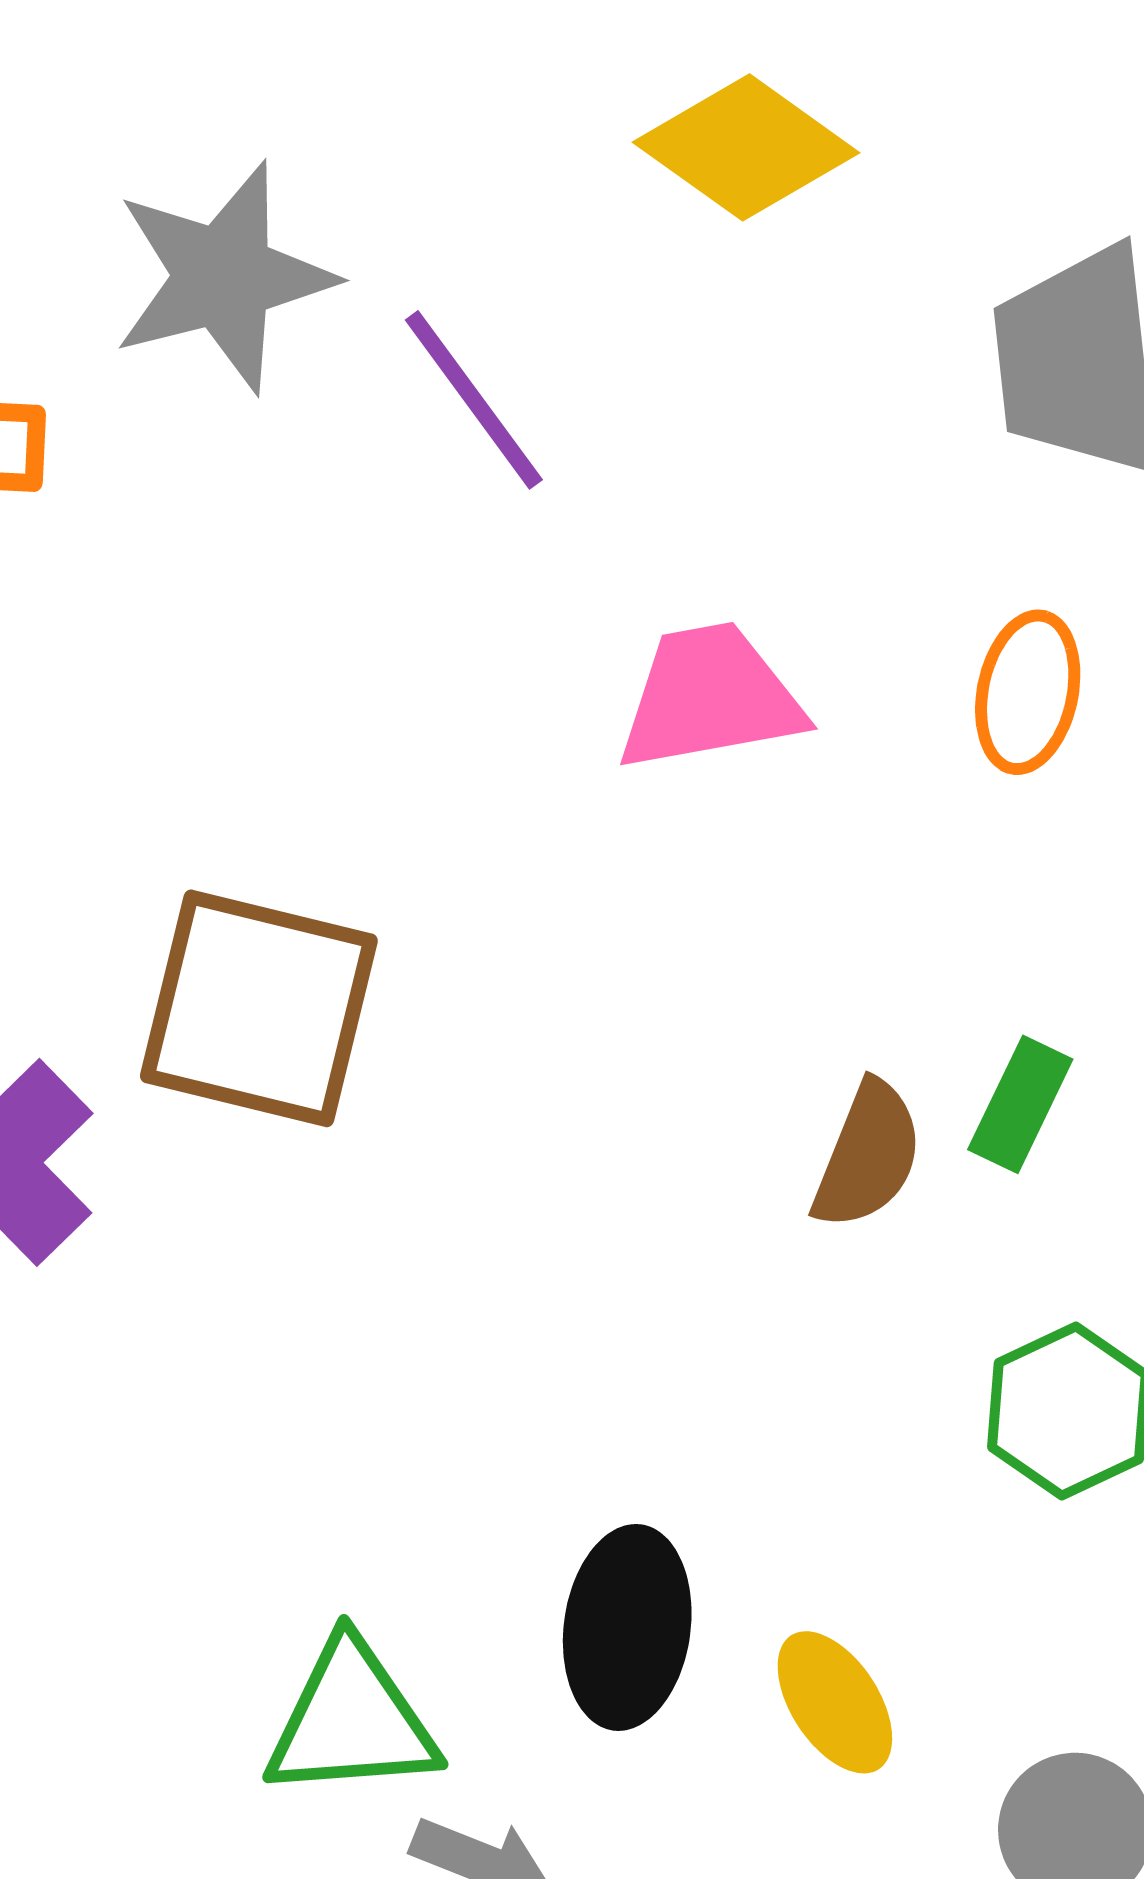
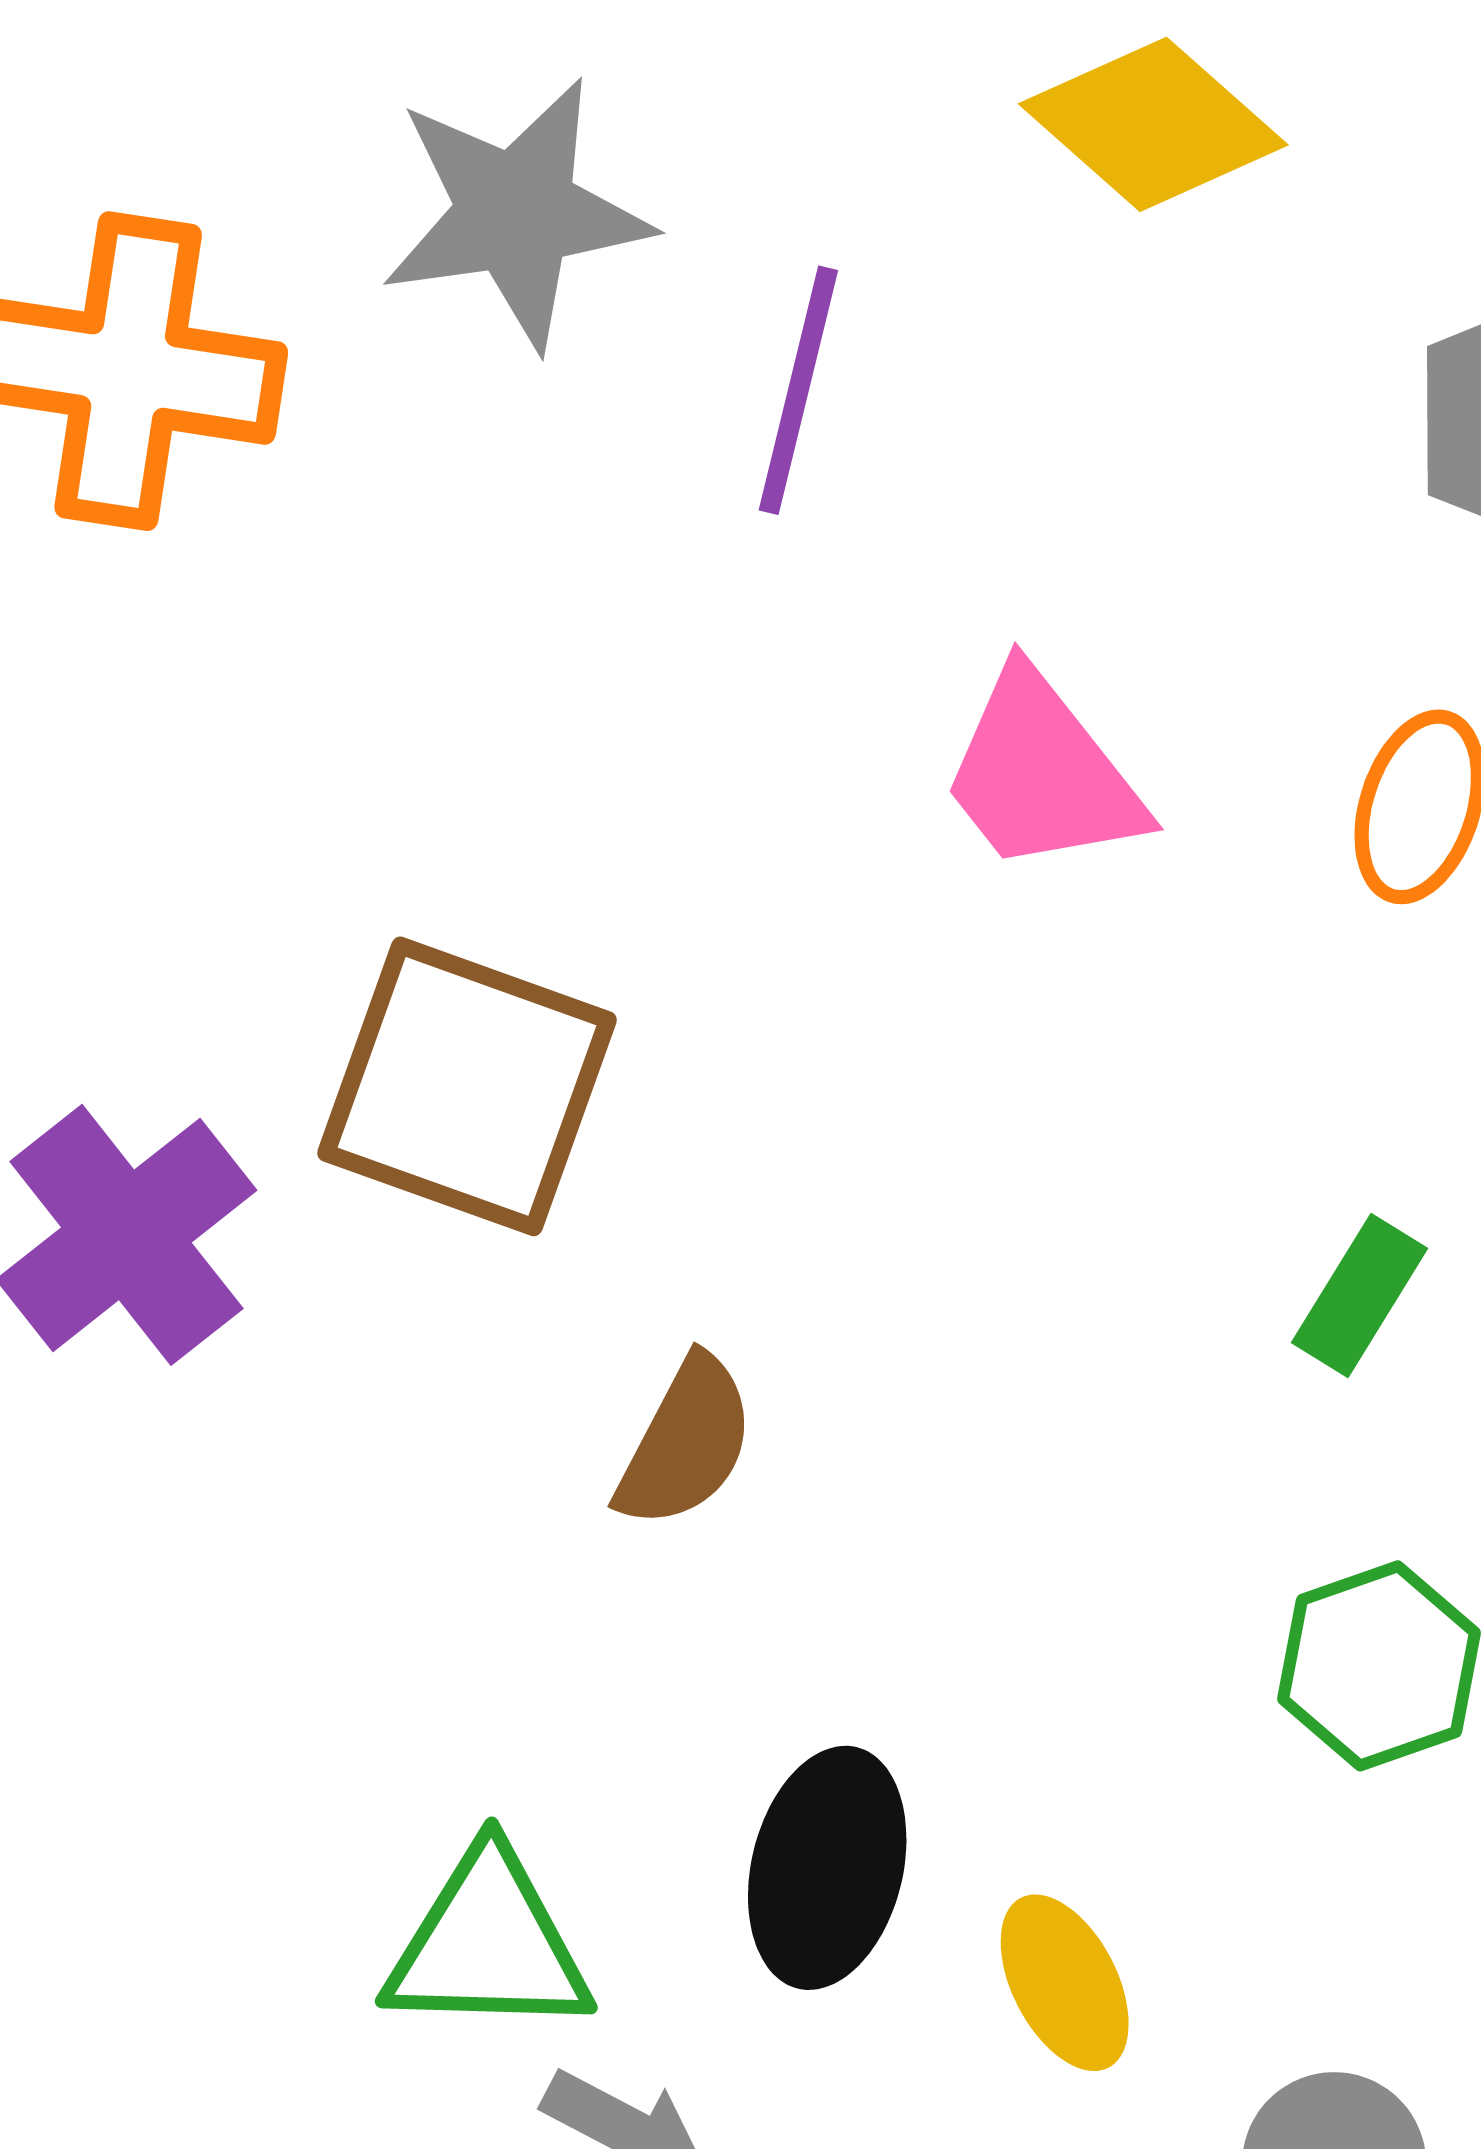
purple line: (474, 400) -> (798, 390), turned 44
pink trapezoid: (710, 697) -> (1042, 773), turned -124
brown semicircle: (868, 1155) -> (686, 1443), moved

